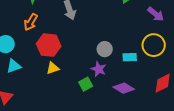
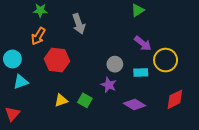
purple arrow: (156, 14) -> (143, 43), moved
yellow triangle: (53, 68) -> (61, 100), moved
green square: (86, 84) -> (85, 100), moved, turned -32

